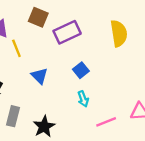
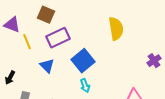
purple rectangle: (67, 32) -> (58, 38), moved
blue square: (81, 70) -> (83, 61), size x1.6

